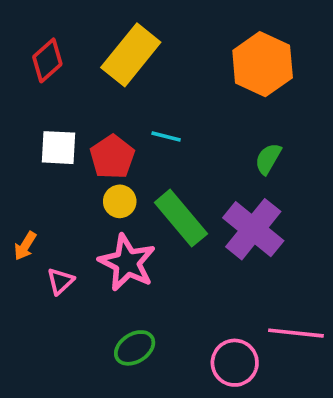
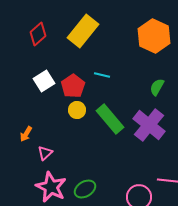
white square: (59, 148) -> (44, 81), turned -35
pink star: (127, 263) -> (51, 187), moved

